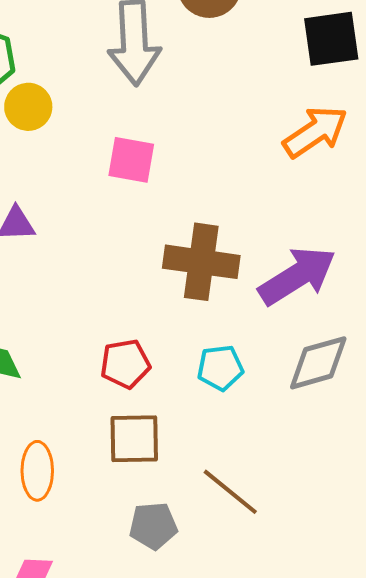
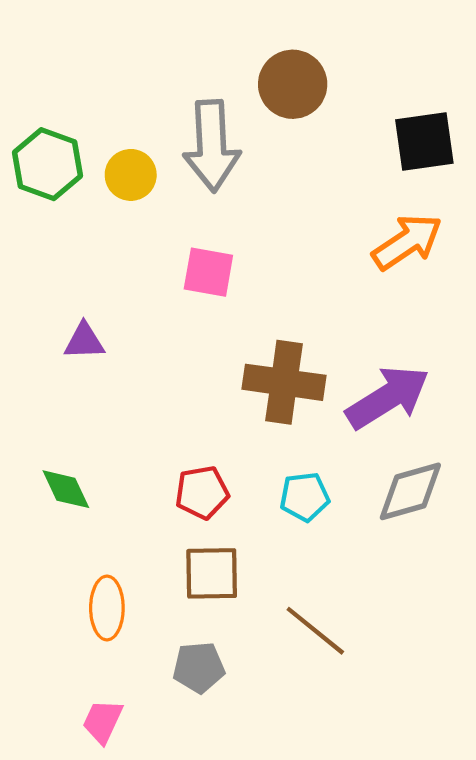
yellow circle: (28, 107) -> (131, 175), moved
gray pentagon: (153, 526) -> (199, 667), moved

